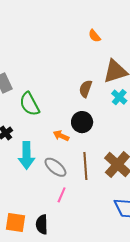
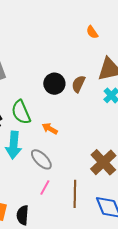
green semicircle: (30, 104) -> (21, 112), moved
black circle: (82, 122) -> (54, 84), moved
brown line: (85, 166) -> (75, 194), moved

